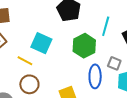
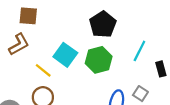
green hexagon: (84, 46) -> (99, 60), moved

